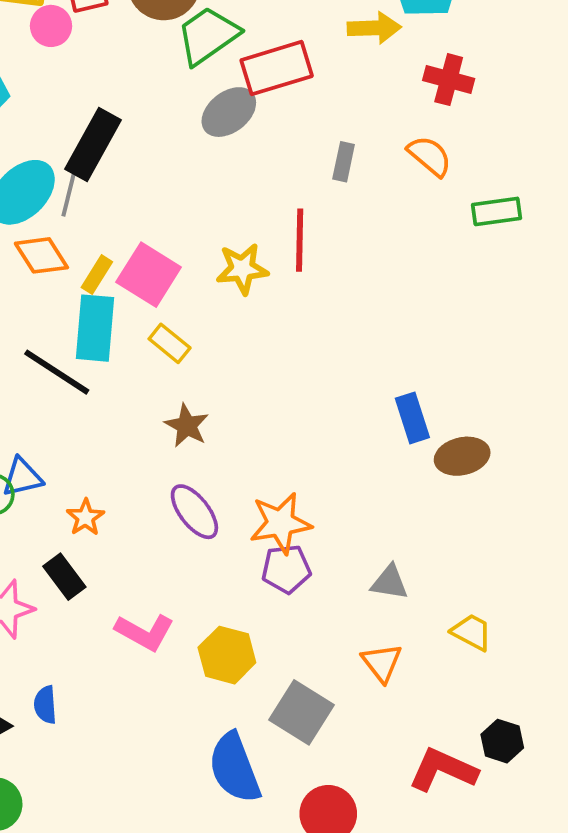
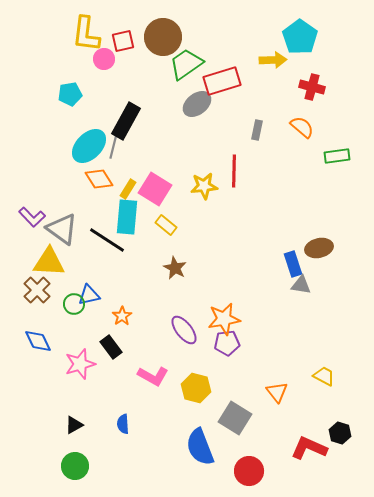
brown ellipse: (462, 456) -> (319, 248), moved
purple ellipse: (194, 512) -> (184, 330), moved
gray triangle: (389, 582) -> (301, 285), moved
blue semicircle: (45, 705) -> (123, 424), moved

